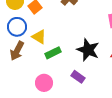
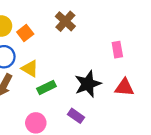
black star: (88, 50) -> (88, 84), turned 30

